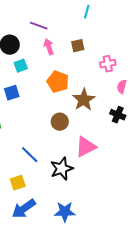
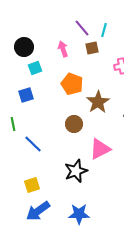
cyan line: (87, 12) -> (104, 30), moved
purple line: (39, 26) -> (82, 28), moved, turned 30
blue line: (30, 155) -> (33, 144), moved

